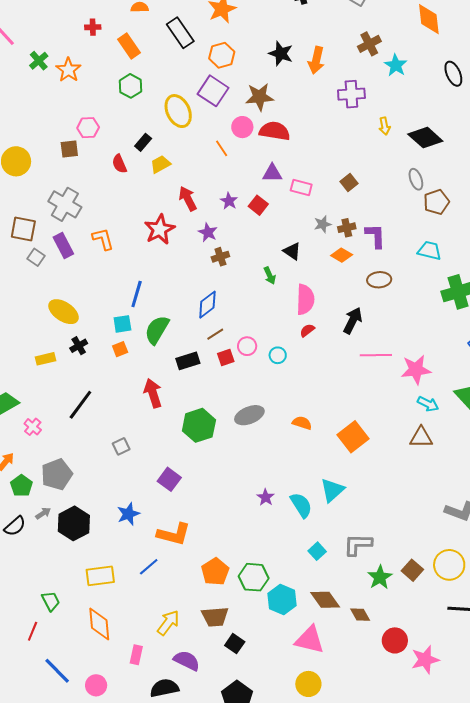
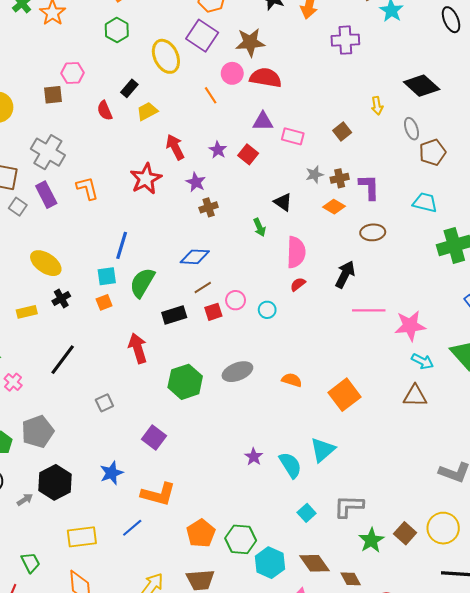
yellow arrow: (385, 126) -> (377, 106), moved
blue diamond: (207, 305) -> (195, 257), turned 40
gray arrow: (43, 513) -> (25, 500), moved

